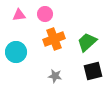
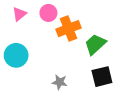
pink triangle: (19, 15) -> (19, 14), turned -32
orange cross: (54, 39) -> (68, 29), moved

